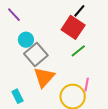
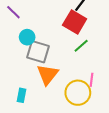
gray square: (36, 55) -> (38, 52), turned -30
cyan rectangle: (18, 96) -> (21, 95), turned 40

